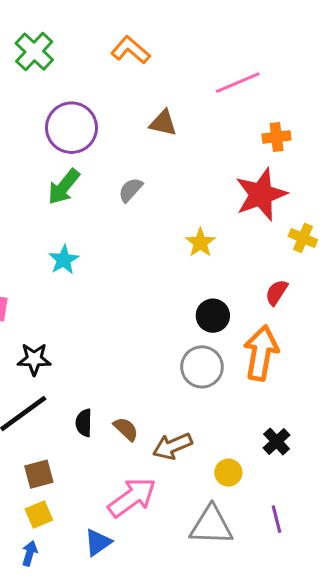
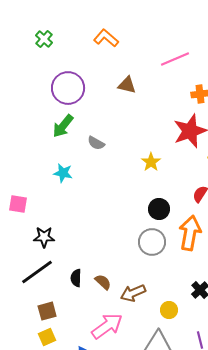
green cross: (34, 52) -> (44, 39), size x0.7
gray semicircle: (131, 190) -> (96, 143), moved, turned -102
cyan star: (64, 260) -> (63, 173), turned -30

